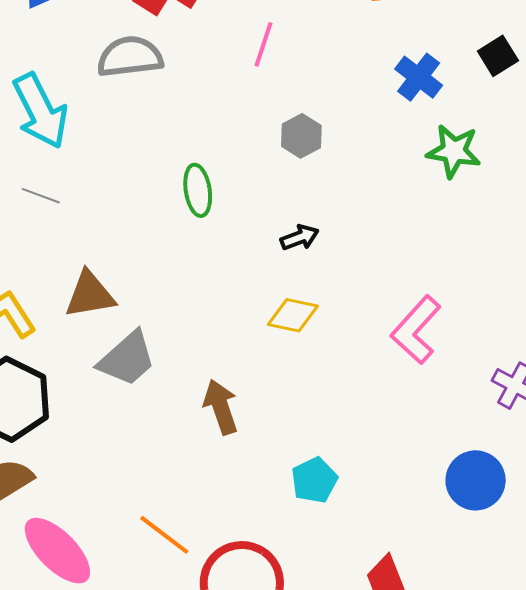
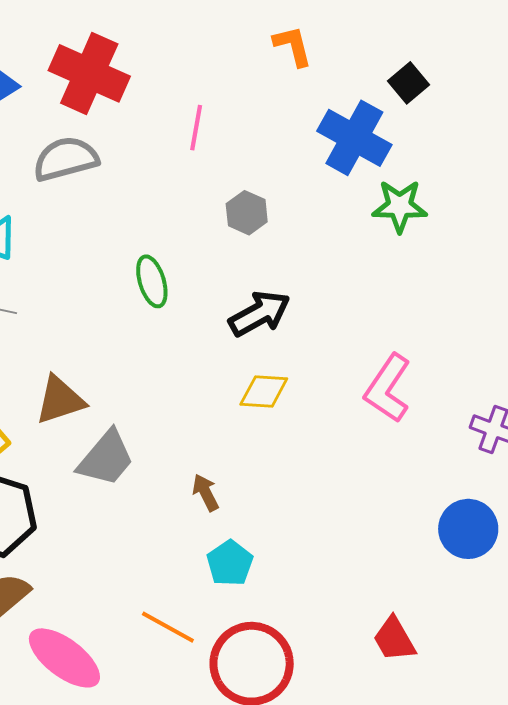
black square: (498, 56) -> (408, 83), moved
blue cross: (419, 77) -> (354, 138), size x1.5
black arrow: (300, 237) -> (259, 314), size x1.6
brown arrow: (221, 407) -> (206, 492), size x0.7
cyan pentagon: (314, 480) -> (230, 563), moved

